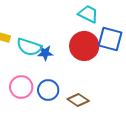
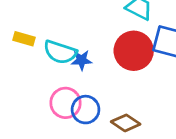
pink circle: (21, 87) -> (65, 103), moved

